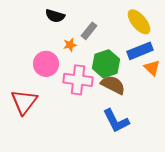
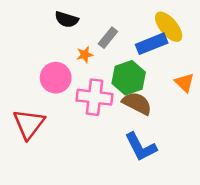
blue rectangle: (140, 51) -> (152, 44), moved

